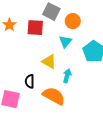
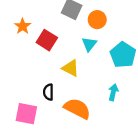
red square: (35, 28) -> (47, 40), moved, turned 30
cyan arrow: (67, 76) -> (113, 92), moved

